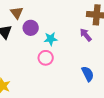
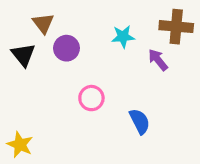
cyan star: (51, 39) -> (123, 37), moved
blue semicircle: (88, 74) -> (140, 121), moved

